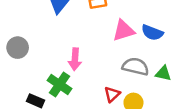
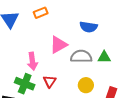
pink triangle: (124, 31) -> (58, 45), moved
red triangle: (112, 94) -> (50, 81), moved

